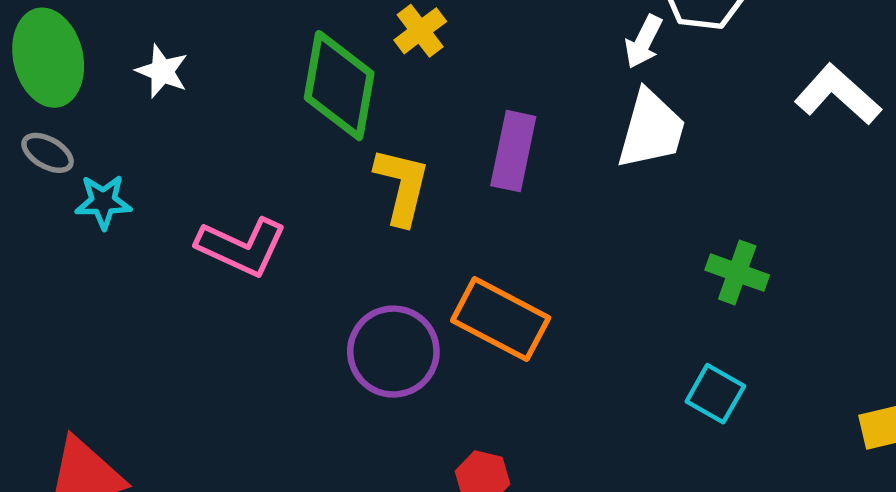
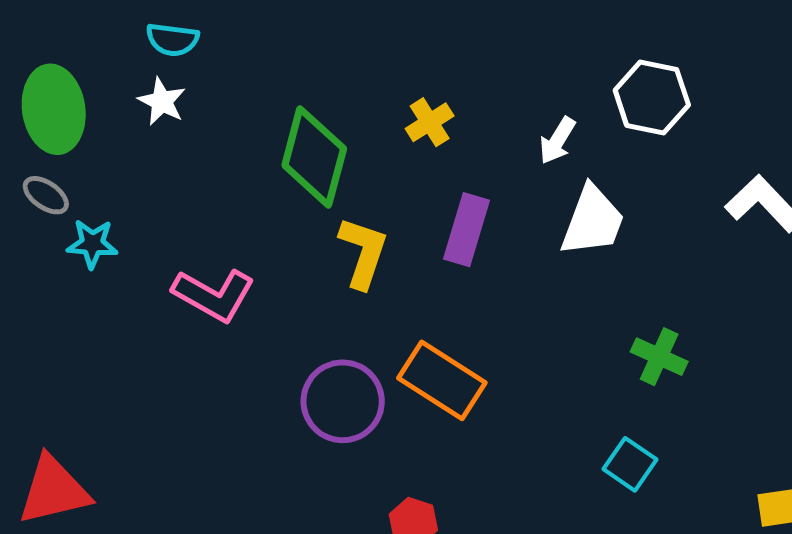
yellow cross: (420, 31) -> (430, 122), moved
white arrow: (643, 42) -> (557, 141), moved
white star: (162, 71) -> (162, 101), moved

